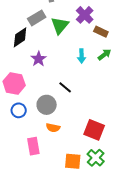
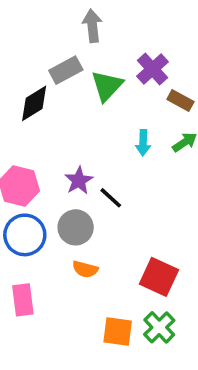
purple star: (39, 59) -> (79, 181), moved
blue circle: (19, 110) -> (25, 235), size x1.5
pink rectangle: (33, 146) -> (23, 300), moved

